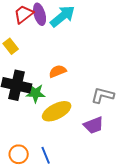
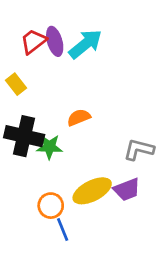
yellow ellipse: (57, 111) -> (92, 191), moved
orange circle: (19, 154) -> (51, 206), moved

